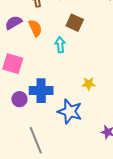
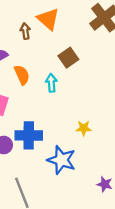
brown square: (75, 23) -> (68, 58), turned 30
orange semicircle: (35, 28) -> (22, 75), moved

